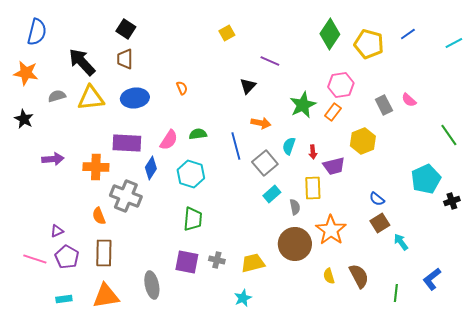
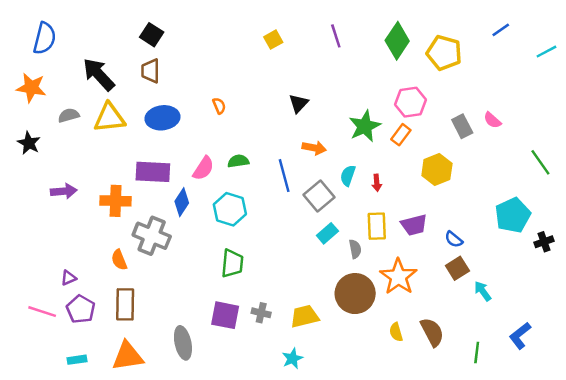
blue line: (408, 34) -> (501, 30), moved
purple line: (270, 61) -> (336, 36), moved, turned 48
purple trapezoid: (334, 166) -> (414, 225), moved

